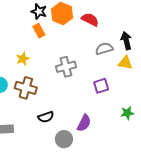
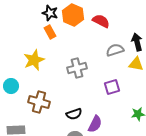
yellow star: (23, 59) -> (34, 60), size x1.5
brown cross: (26, 88) -> (39, 102), moved
black semicircle: (46, 117) -> (74, 114), moved

